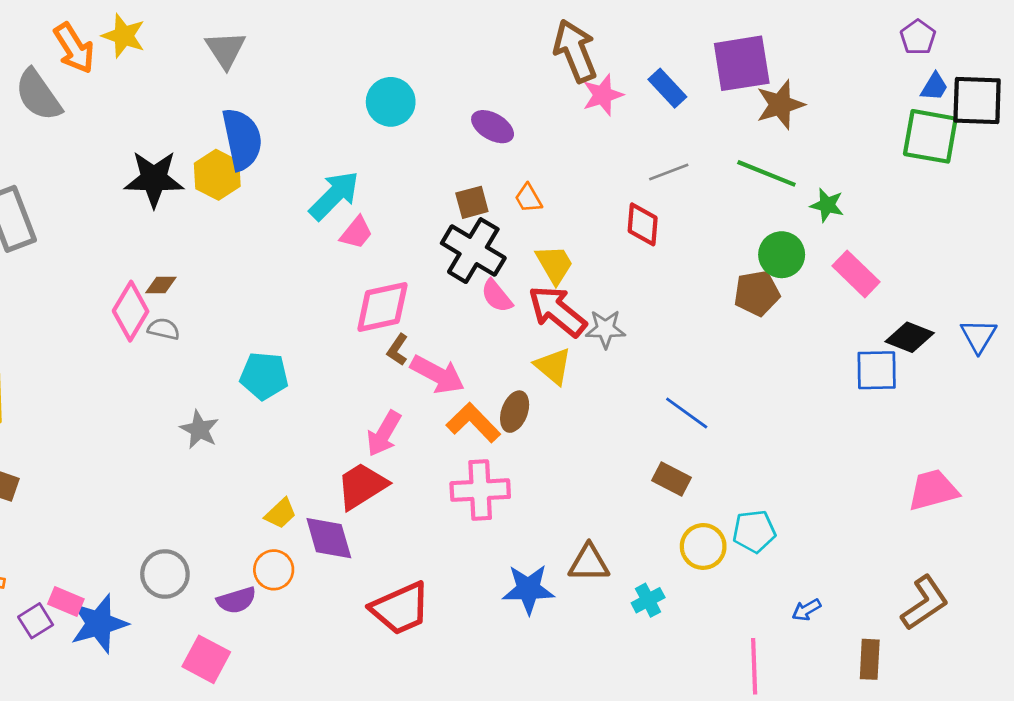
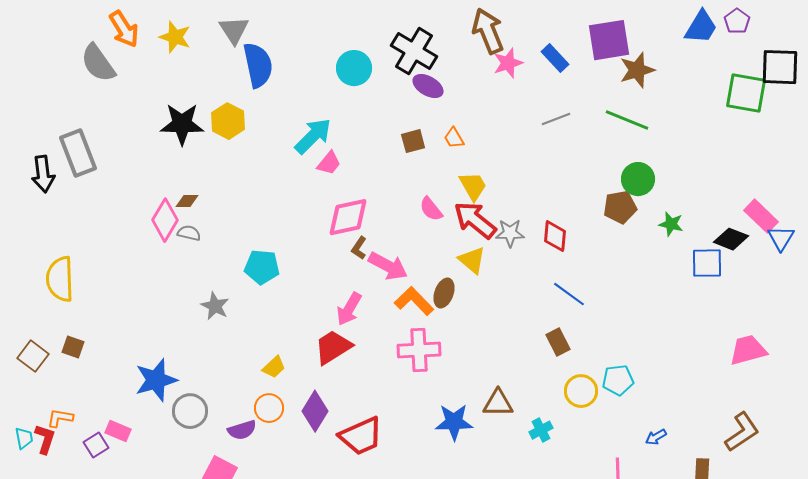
yellow star: (124, 36) -> (175, 37), moved
blue trapezoid: (934, 87) -> (701, 27), moved, size x1.6
blue semicircle: (242, 139) -> (258, 65), moved
green star: (827, 205) -> (671, 224), moved
red diamond: (643, 224) -> (555, 236), moved
black cross: (473, 251) -> (414, 51), moved
pink rectangle: (856, 274) -> (761, 216), moved
brown rectangle: (672, 479) -> (558, 342), turned 36
purple diamond: (329, 538) -> (315, 411), moved, turned 48
blue star: (99, 624) -> (156, 380), moved

